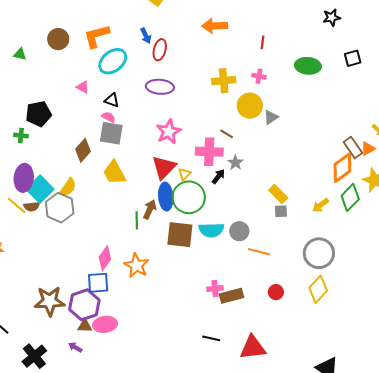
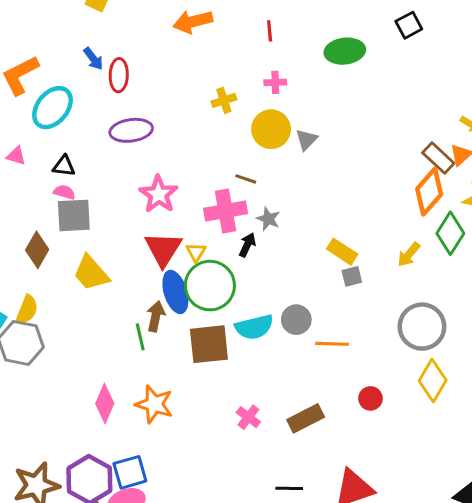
yellow cross: (224, 81) -> (224, 100), size x0.7
blue square: (98, 283) -> (130, 472), moved
pink cross: (215, 289) -> (248, 417), moved, turned -35

